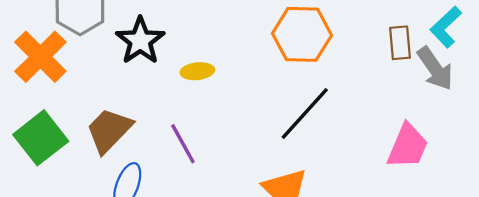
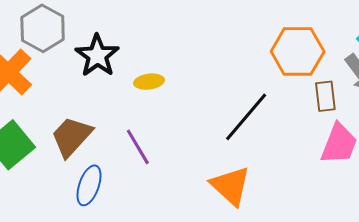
orange hexagon: (302, 34) -> (298, 51), moved
brown rectangle: (400, 43) -> (325, 96), moved

